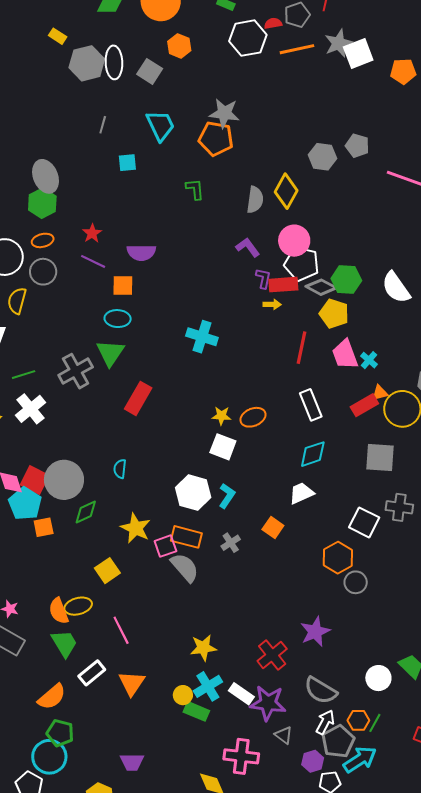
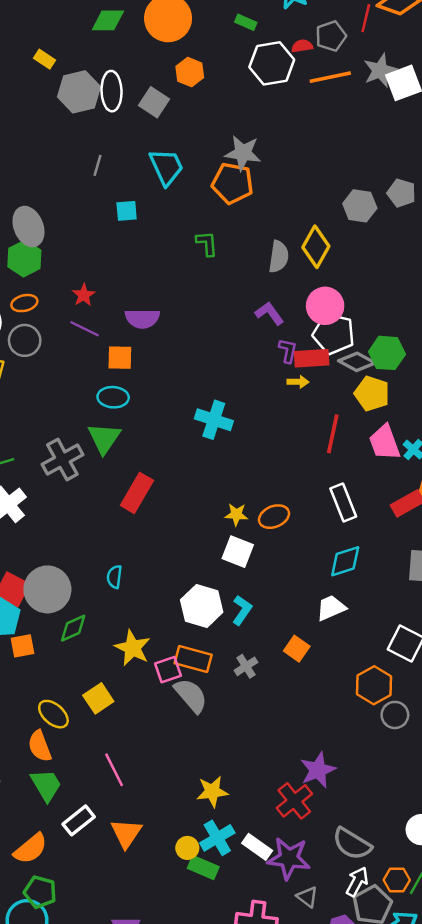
yellow ellipse: (78, 606) -> (53, 714), moved, turned 56
purple star: (315, 632) -> (318, 770), moved

